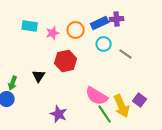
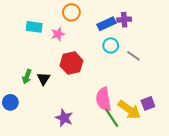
orange circle: (76, 30) -> (71, 12), moved
green arrow: (13, 83) -> (27, 76), moved
pink semicircle: (97, 96) -> (103, 99), turned 50
purple square: (140, 100) -> (148, 103), turned 32
yellow arrow: (122, 106) -> (129, 110), turned -30

